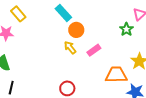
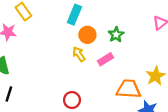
cyan rectangle: (63, 13) -> (74, 15), turned 60
green star: (126, 29) -> (116, 35), moved

